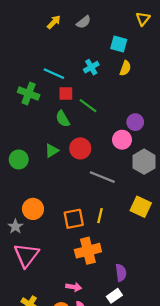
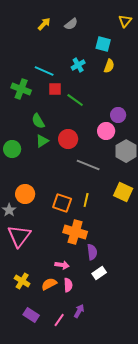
green semicircle: (63, 119) -> (38, 121), moved
orange square: (74, 219) -> (62, 203), turned 30
orange cross: (88, 251) -> (75, 232), turned 30
purple semicircle: (121, 273) -> (92, 252), moved

